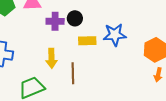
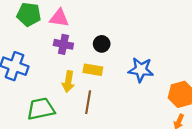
purple cross: (55, 21) -> (63, 44), moved
yellow rectangle: (87, 41) -> (93, 70), moved

